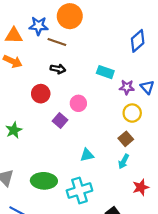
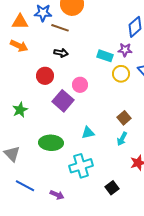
purple star: (127, 87) -> (125, 50), moved
yellow circle: (132, 113) -> (121, 74), moved
purple square: (60, 121) -> (63, 101), size x1.5
green ellipse: (44, 181) -> (51, 143), moved

